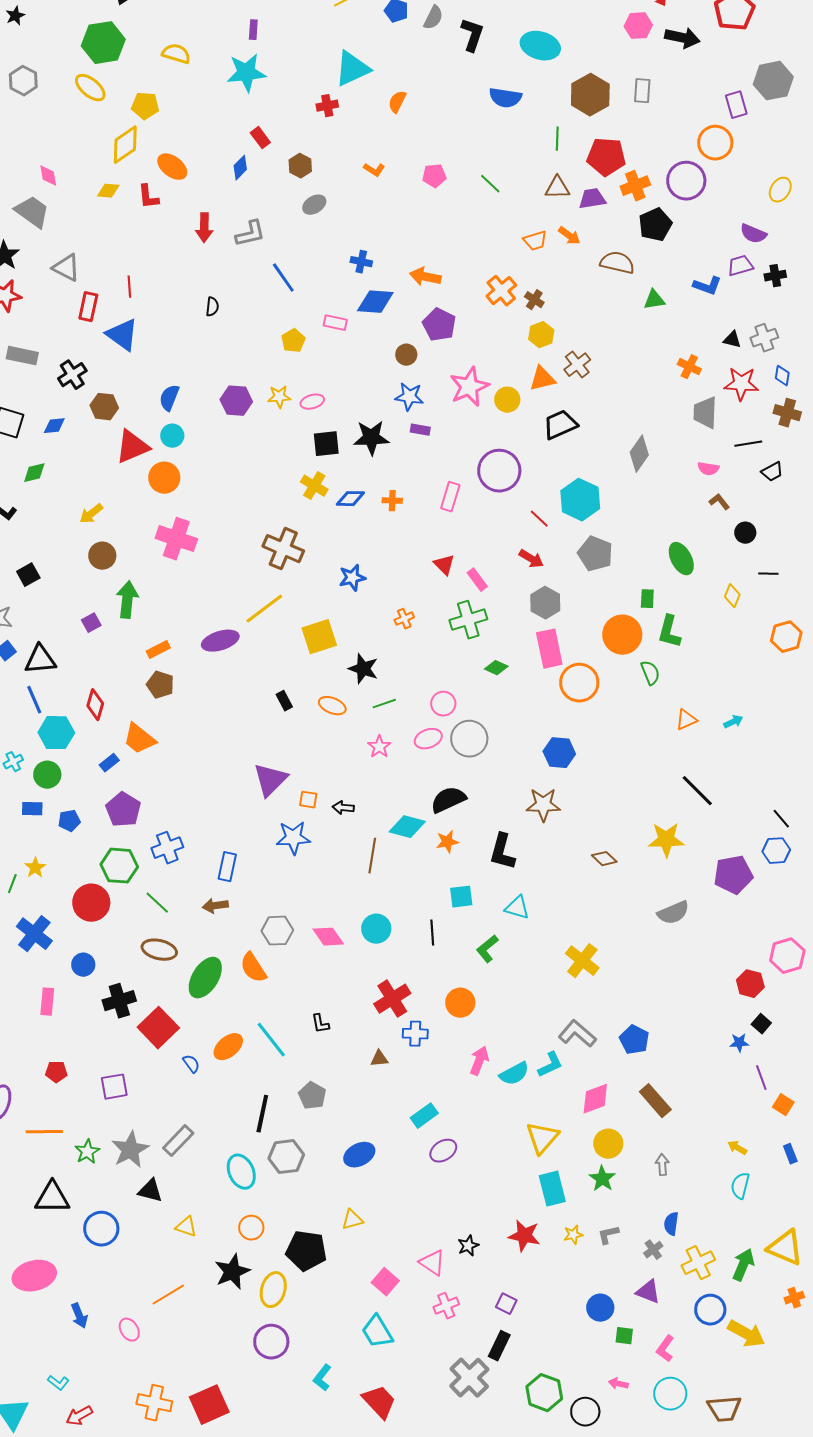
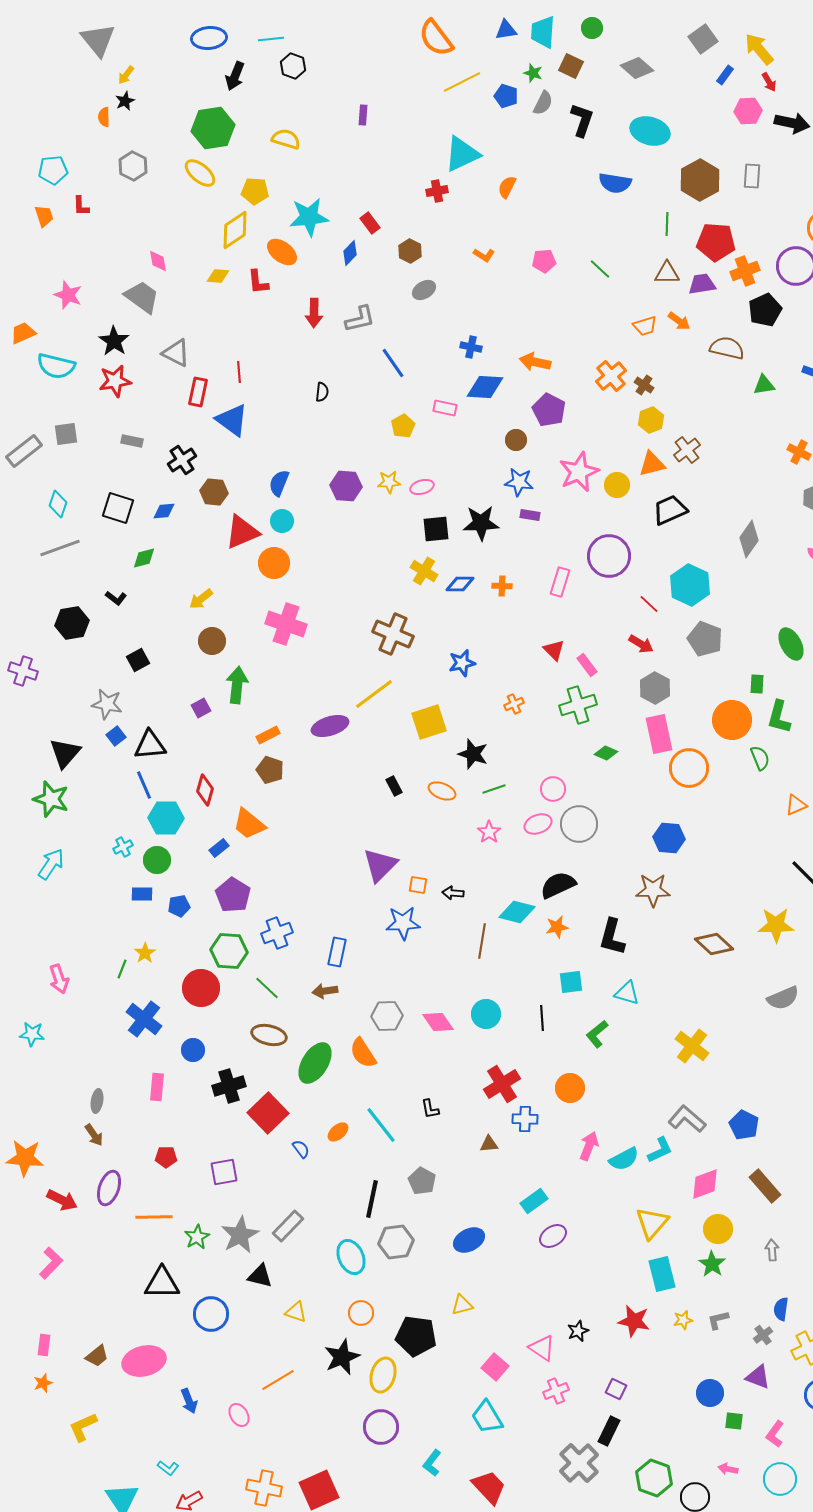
cyan star: (246, 73) -> (309, 217), moved
gray rectangle: (22, 356) -> (132, 441), size x0.7
brown diamond: (604, 859) -> (714, 944), size x1.5
orange ellipse: (228, 1047) -> (338, 1132), size x0.7

